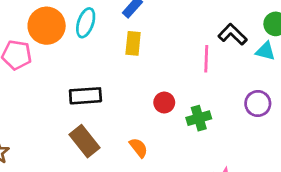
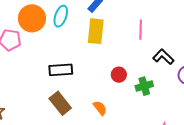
black L-shape: (233, 34) -> (163, 57), moved
yellow rectangle: (133, 43) -> (96, 31), size x1.4
pink line: (206, 59) -> (141, 30), moved

